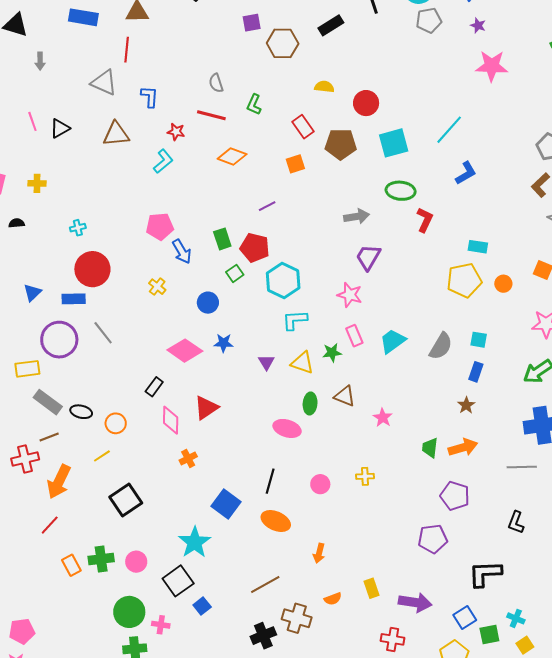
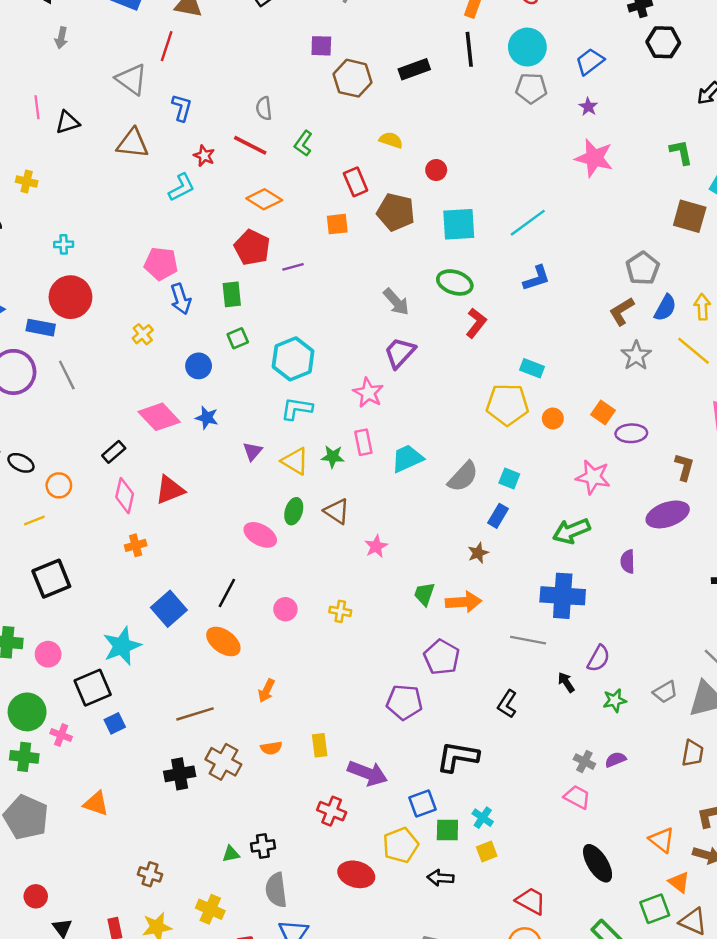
red circle: (366, 103) -> (436, 170), size x0.7
gray arrow: (357, 217) -> (396, 302), turned 45
red pentagon: (255, 248) -> (252, 247), moved

